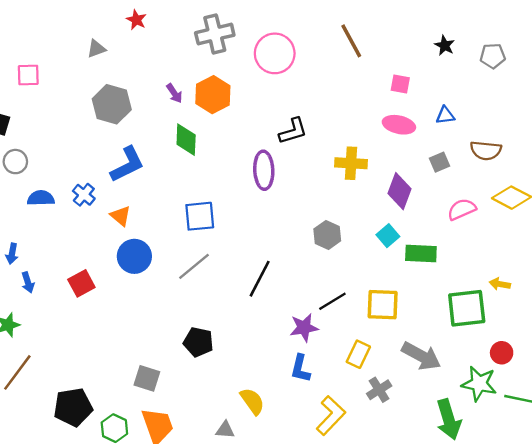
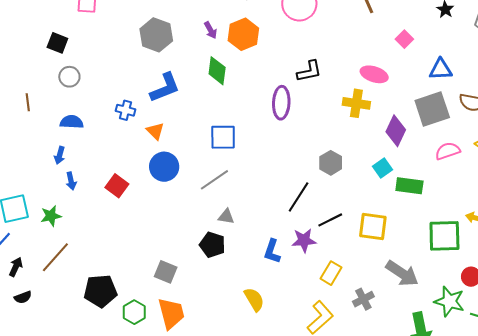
pink square: (400, 84) -> (404, 39), turned 30
blue triangle: (445, 115) -> (441, 69), size x1.4
pink ellipse: (399, 125) -> (374, 74), moved
gray square: (440, 162) -> (432, 109), size x2.0
blue cross: (84, 195) -> (126, 110), turned -30
blue semicircle: (41, 198) -> (72, 122), moved
black line: (260, 279) -> (299, 197), moved
red square: (81, 283) -> (117, 186), turned -30
yellow rectangle: (358, 354) -> (331, 273), moved
blue L-shape: (300, 368) -> (272, 251), moved
gray triangle: (225, 430) -> (226, 217), moved

